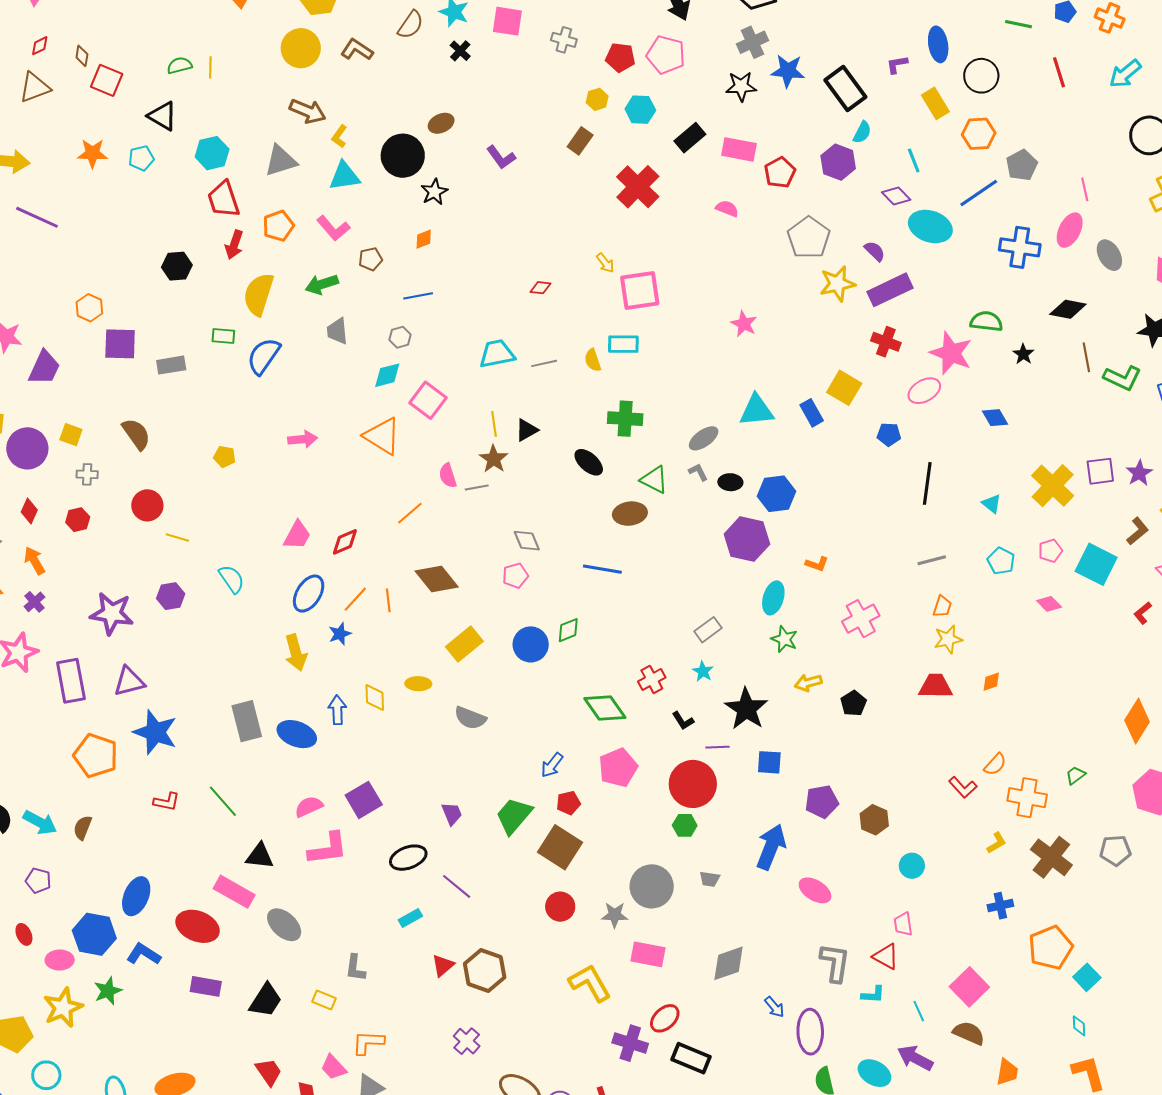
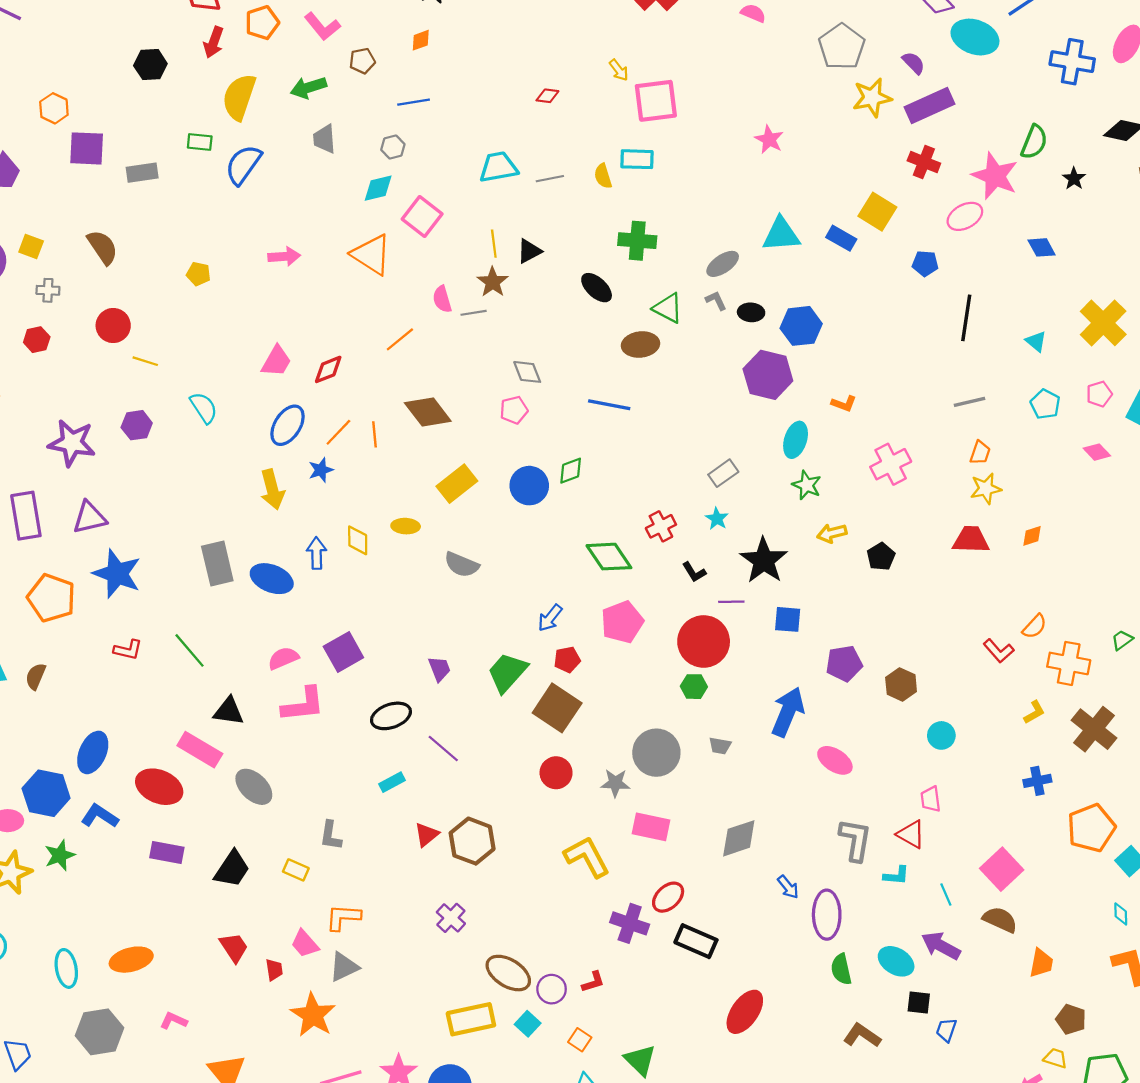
green semicircle: (986, 321) -> (1034, 142), turned 104
blue rectangle: (812, 413) -> (841, 238), turned -32

